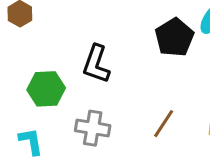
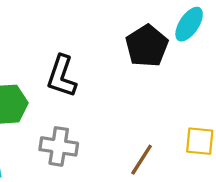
brown line: (164, 124) -> (142, 160), moved

